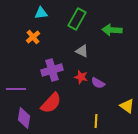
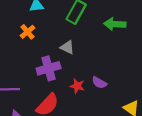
gray triangle: (82, 51) -> (67, 47), moved
red star: (81, 77) -> (77, 86), moved

